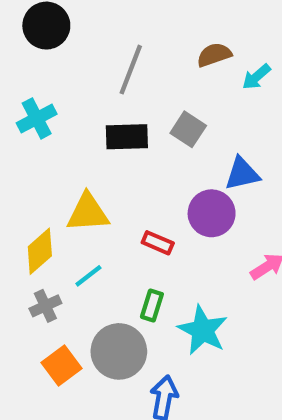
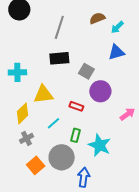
cyan cross: (37, 118) -> (17, 72), moved, turned 30
gray square: (188, 129) -> (86, 71), moved
blue triangle: (242, 174) -> (116, 52), moved
cyan line: (88, 276) -> (53, 123), moved

